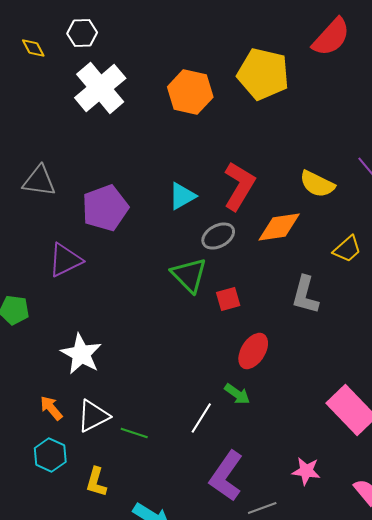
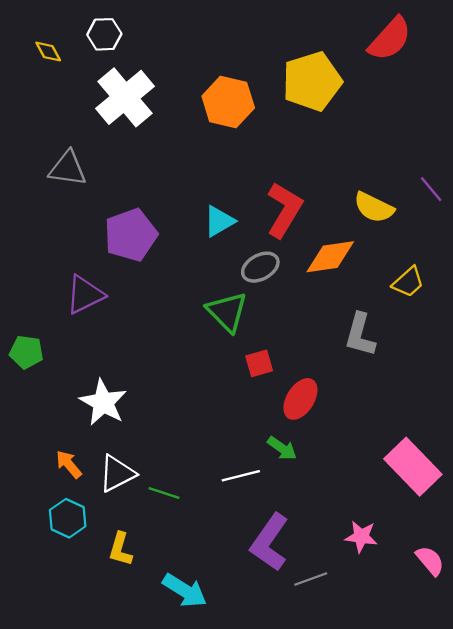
yellow pentagon: (263, 74) -> (312, 81), turned -30
gray triangle: (39, 181) -> (68, 168), moved
red square: (228, 299) -> (259, 363), moved
white line: (201, 418) -> (241, 476), turned 44

